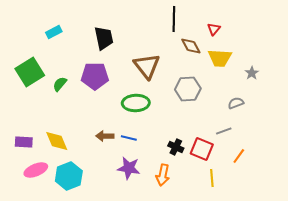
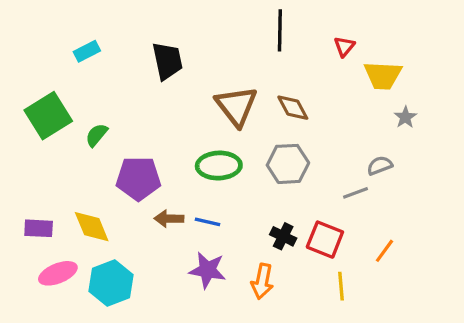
brown diamond: (191, 46) -> (293, 108), moved
yellow trapezoid: (220, 58) -> (383, 75), moved
purple pentagon: (95, 76) -> (138, 178), moved
gray hexagon: (188, 89) -> (288, 164), moved
gray line: (224, 131) -> (356, 193), moved

